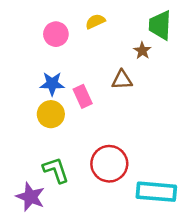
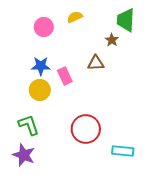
green L-shape: (56, 170) -> (29, 125), moved
cyan rectangle: (156, 192) -> (123, 151), size x0.7

